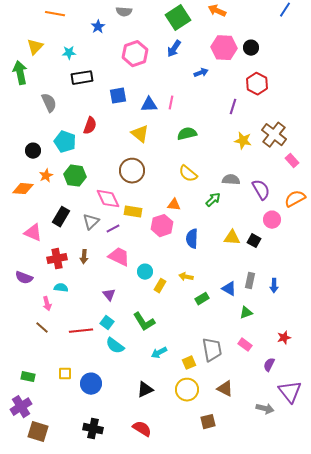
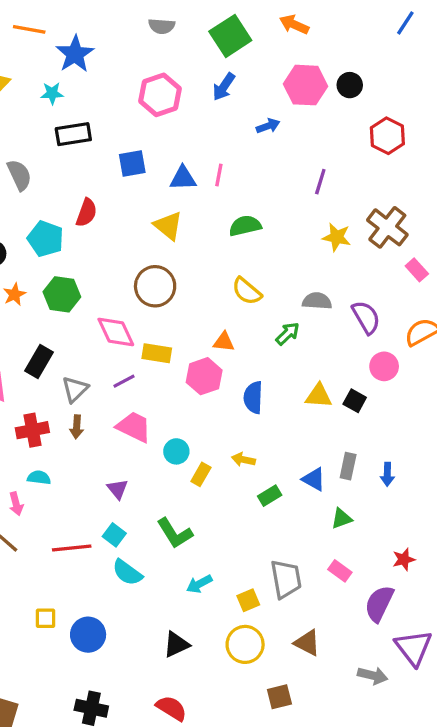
gray semicircle: (124, 12) -> (162, 26), moved
blue star: (98, 27) -> (75, 54), moved, size x1.6
red hexagon: (257, 84) -> (387, 136), moved
gray triangle: (91, 222) -> (75, 389), moved
purple semicircle: (269, 365) -> (379, 604), size x1.6

